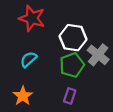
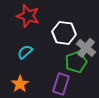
green pentagon: (72, 65) -> (76, 62), moved
purple rectangle: (70, 96) -> (61, 84), size x1.5

